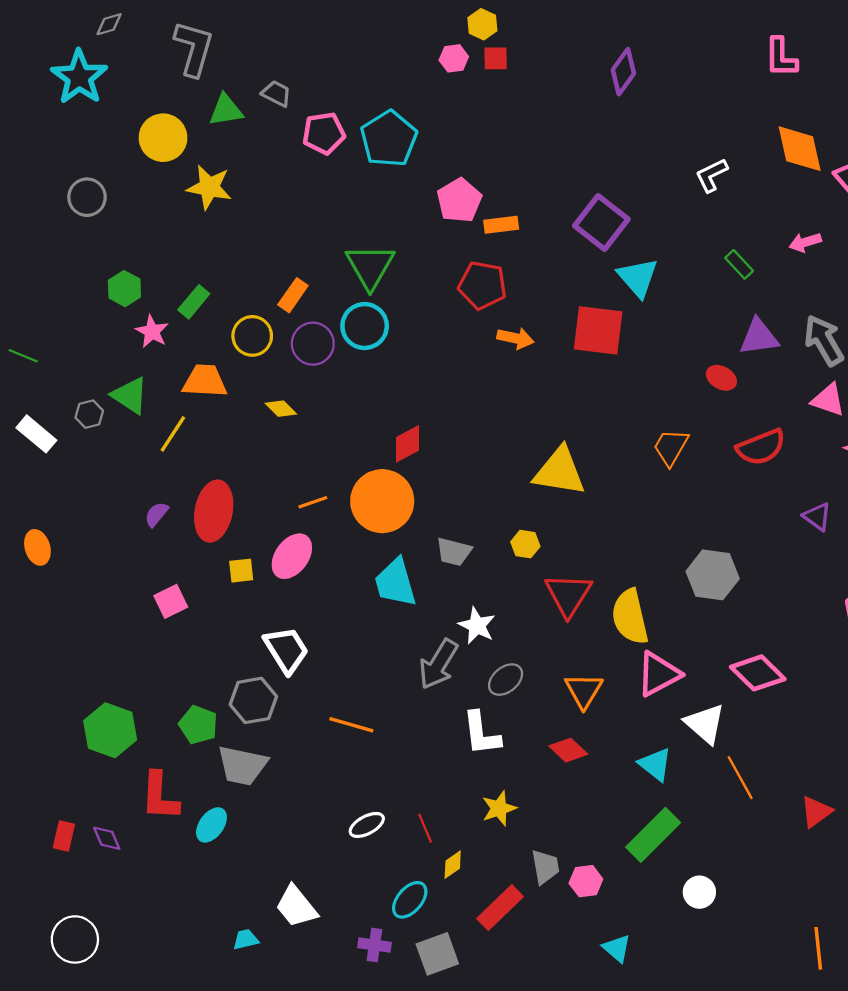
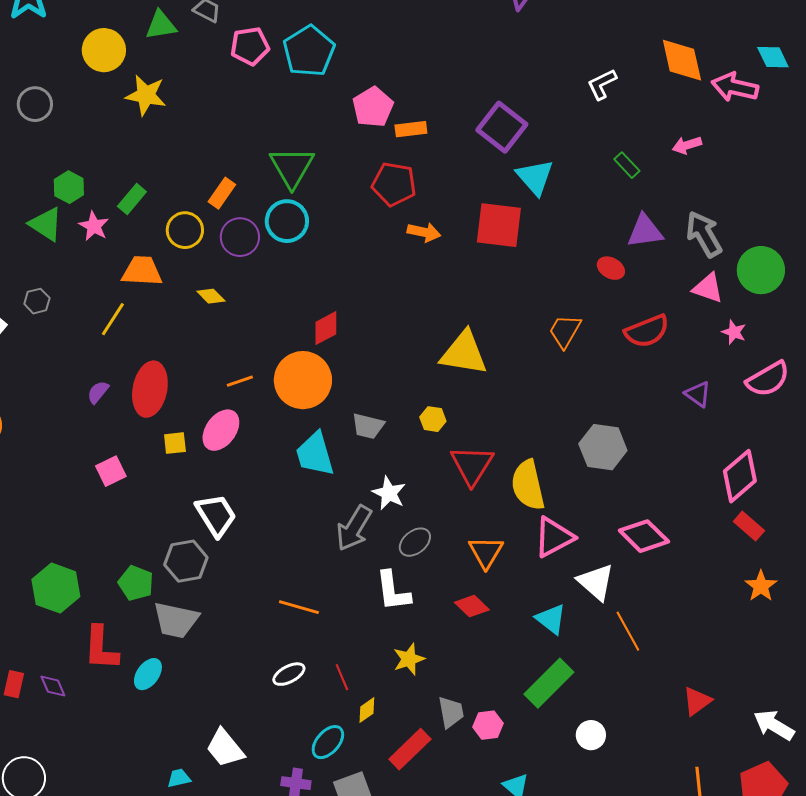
green triangle: (130, 395) -> (46, 224), moved
orange line: (351, 725) -> (299, 607), moved
red triangle: (816, 812) -> (697, 701), moved

